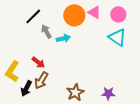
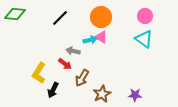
pink triangle: (94, 12) -> (101, 37), moved
gray arrow: (46, 31) -> (73, 51), moved, turned -48
brown arrow: (41, 80) -> (82, 78), moved

